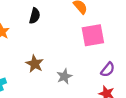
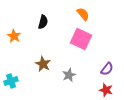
pink square: (93, 35) -> (81, 39), moved, turned 35

